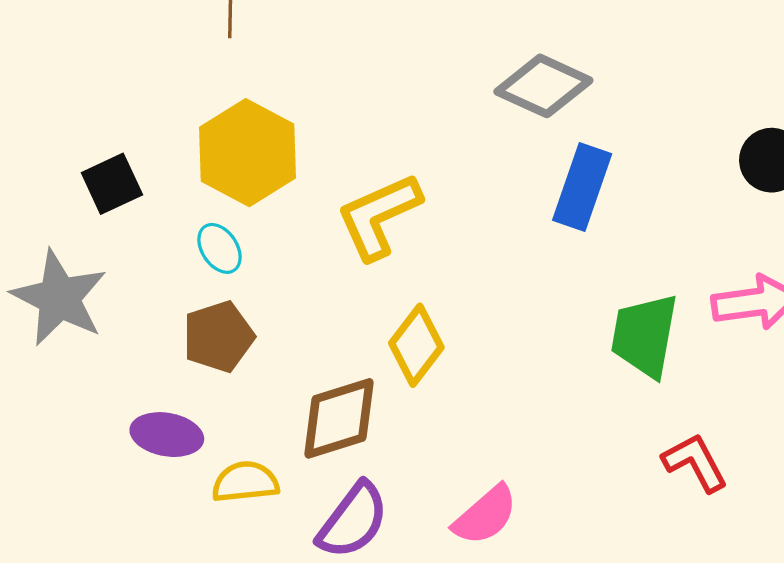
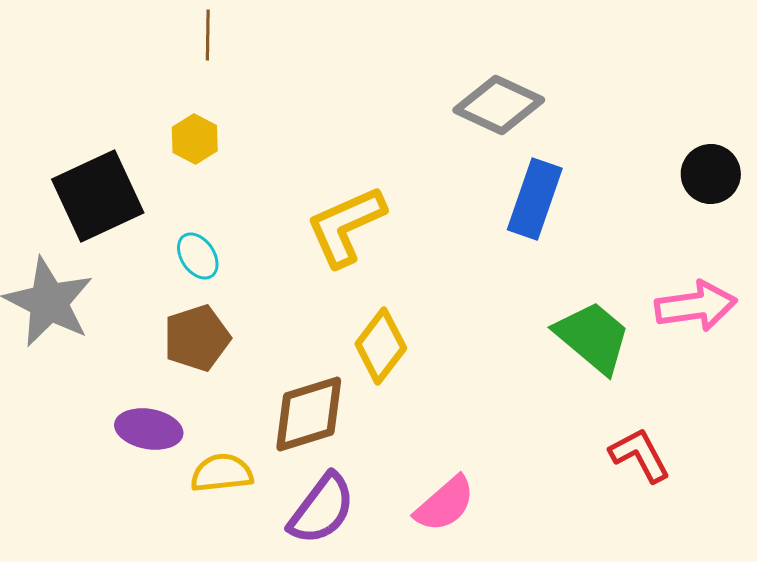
yellow hexagon: (247, 153) -> (195, 139), moved, size x0.5
black square: (112, 184) -> (98, 196), size x1.6
green trapezoid: (645, 336) -> (593, 337), turned 120

